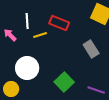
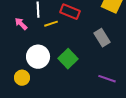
green square: (64, 82) -> (68, 59), moved

